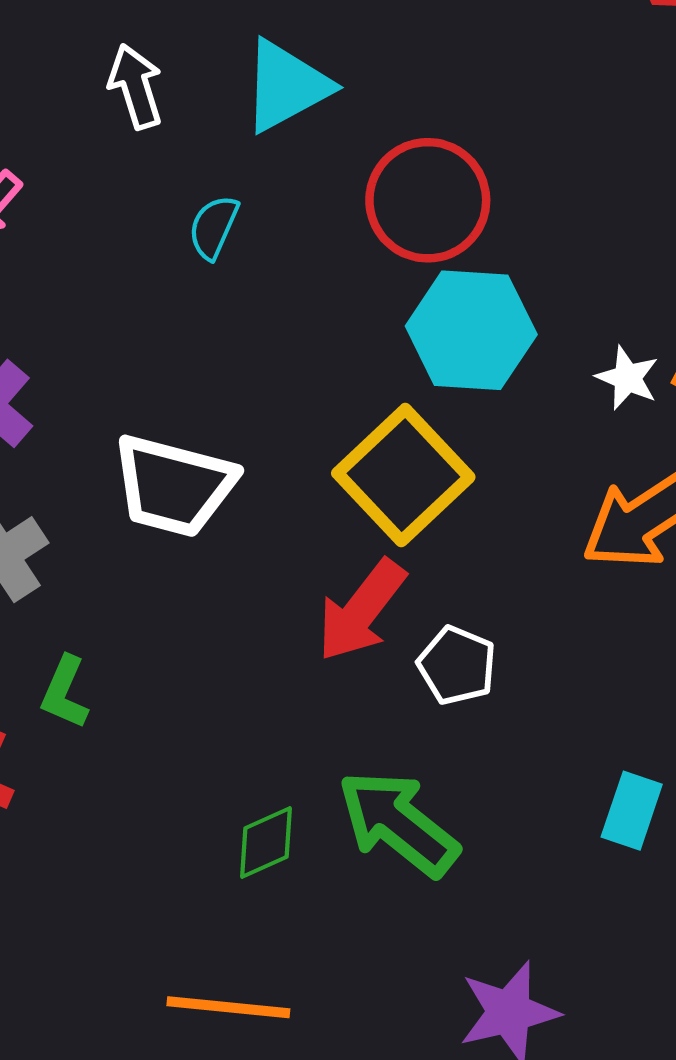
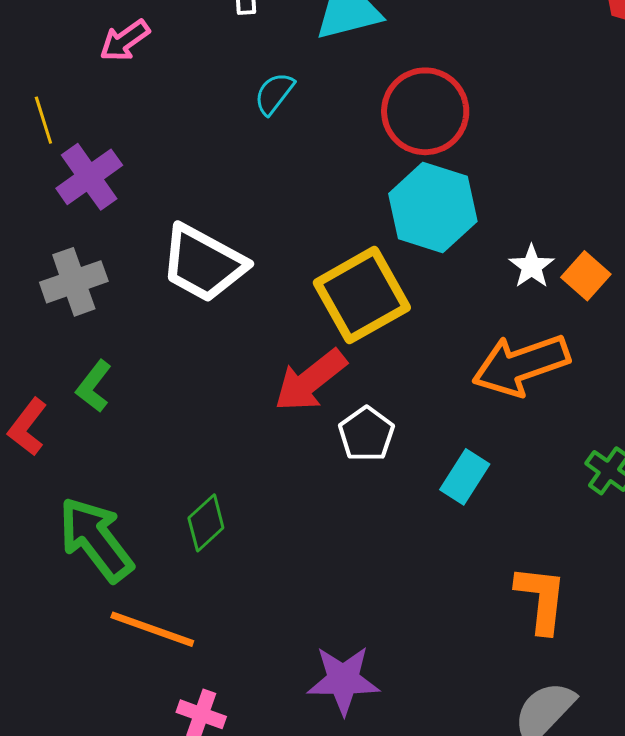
cyan rectangle: (632, 811) -> (465, 477), moved
green arrow: (398, 823) -> (96, 539), moved
green diamond: (266, 842) -> (206, 523), turned -32

